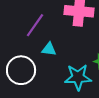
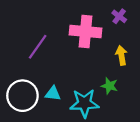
cyan triangle: (49, 49) -> (53, 93), moved

